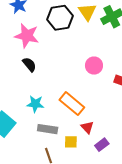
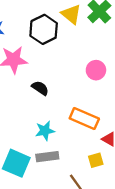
black semicircle: (29, 64) -> (40, 88), moved
gray rectangle: (48, 129) -> (47, 157), moved

